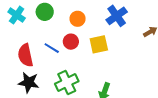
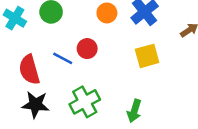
orange circle: (78, 19) -> (107, 13), moved
yellow square: (99, 44) -> (147, 56), moved

